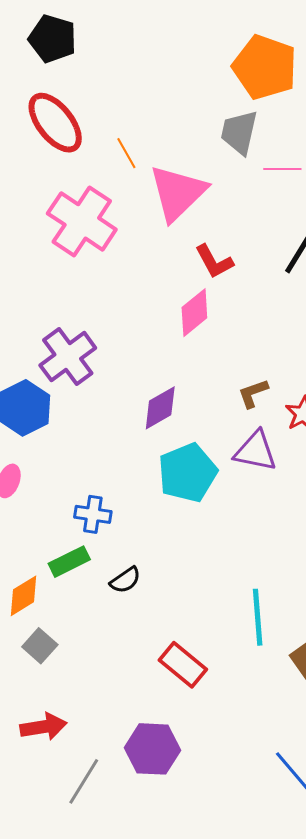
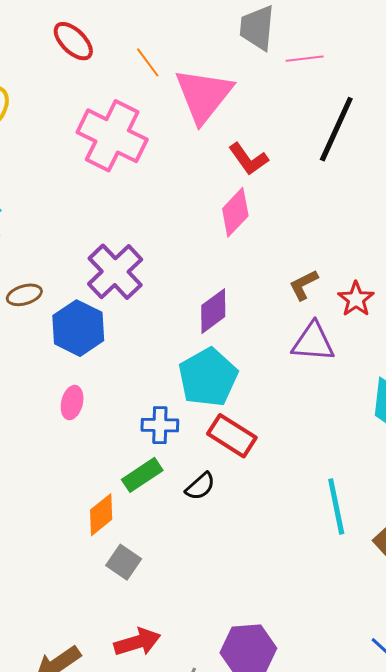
red ellipse: (55, 123) -> (73, 41), size x0.7
cyan pentagon: (188, 473) -> (208, 377), moved
red rectangle: (183, 665) -> (232, 436), moved

